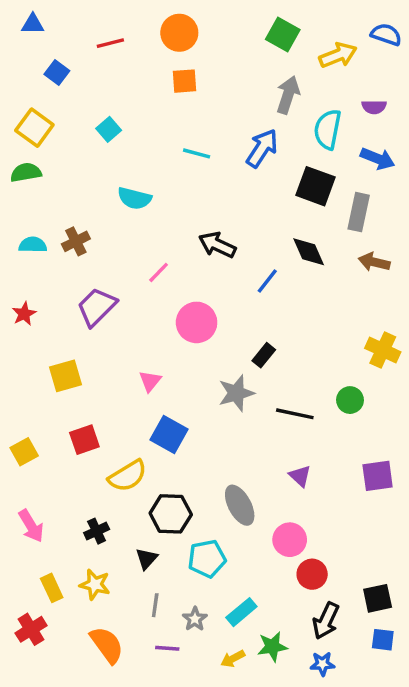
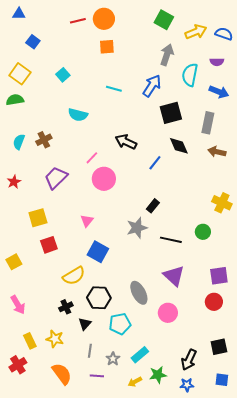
blue semicircle: (386, 34) -> (224, 34), moved
red line: (110, 43) -> (78, 21), moved
black square: (316, 186) -> (171, 113), moved, turned -35
cyan semicircle: (33, 245) -> (19, 142), turned -70
pink circle: (197, 322) -> (104, 179), moved
red square: (84, 440) -> (49, 245), moved
purple triangle: (300, 476) -> (174, 276), size x1.6
black cross: (97, 531) -> (66, 307), moved
red circle: (312, 574) -> (214, 302), moved
blue square: (383, 640) -> (222, 380), moved

